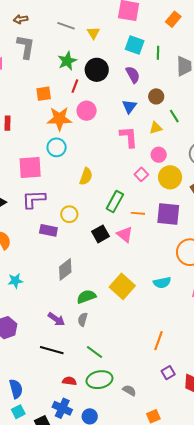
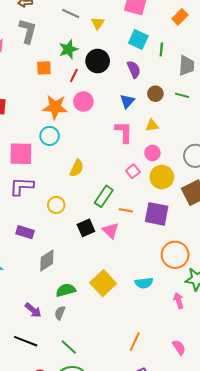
orange square: (44, 94) -> (44, 68), moved
green line: (174, 116) -> (182, 95), moved, turned -48
purple rectangle: (48, 230) -> (25, 232), moved

